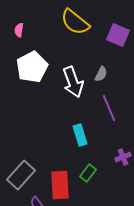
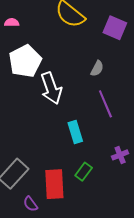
pink semicircle: (19, 30) -> (12, 23), turned 80
white arrow: (73, 82) -> (51, 88), moved

